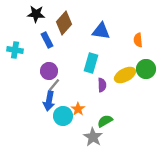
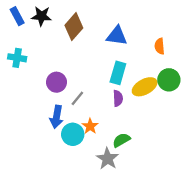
blue rectangle: (47, 40) -> (17, 16), moved
cyan rectangle: (91, 63) -> (118, 73), moved
gray line: (54, 85) -> (77, 98), moved

